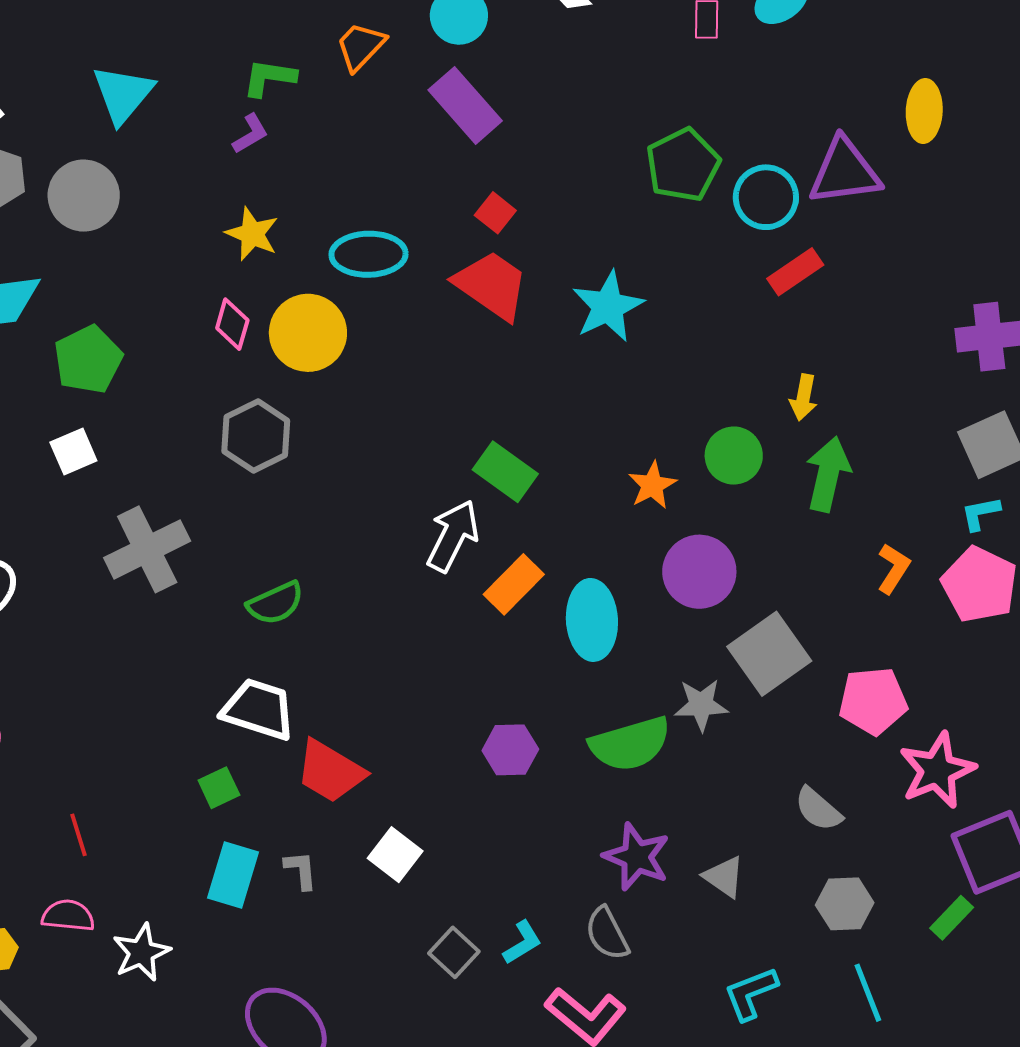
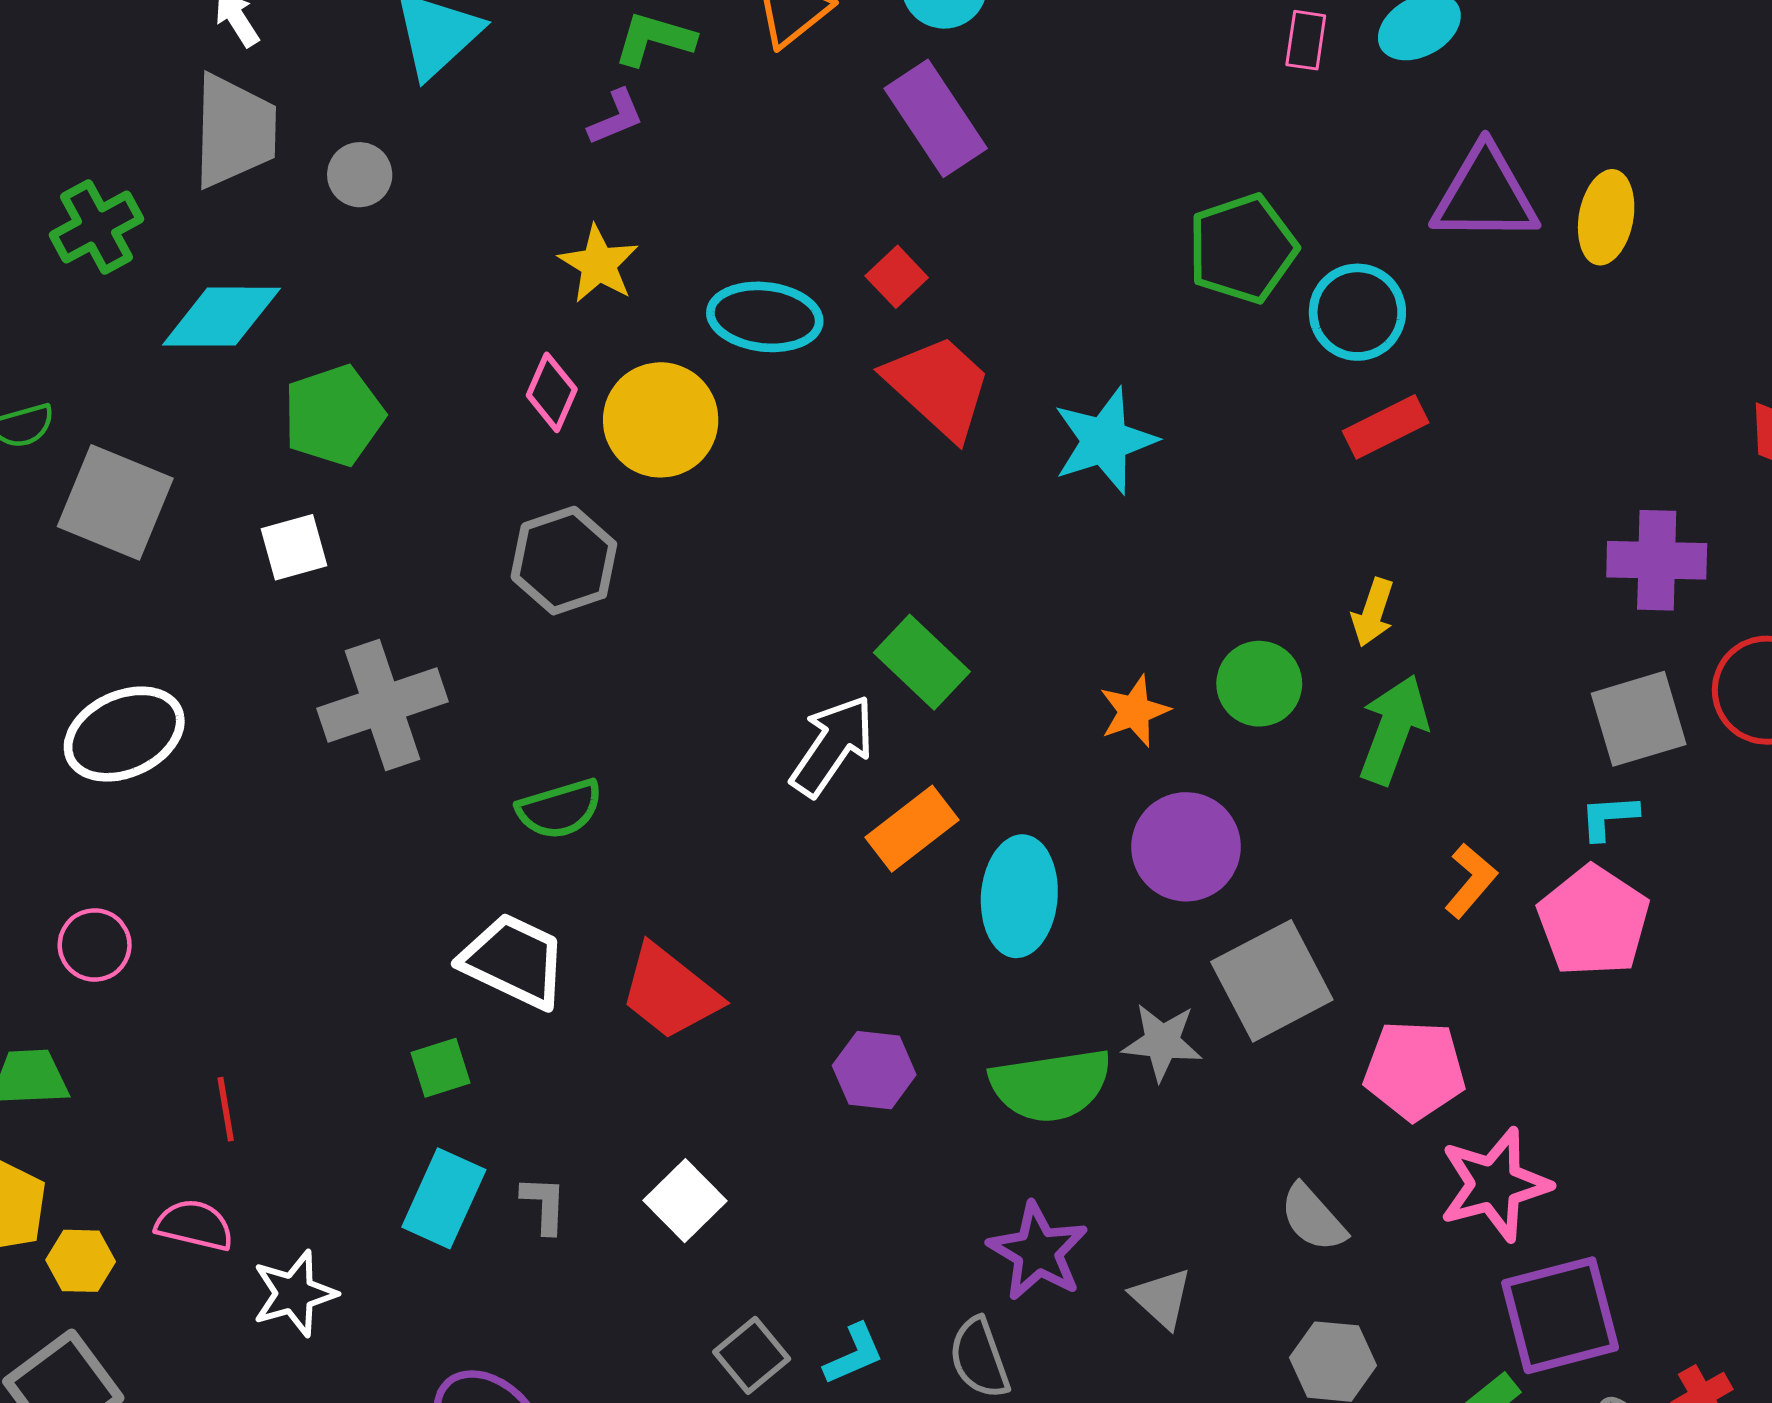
purple triangle: (845, 172) -> (1485, 195), moved
gray circle: (84, 196) -> (360, 175), size x0.6
red square: (495, 213) -> (897, 277), moved
red trapezoid: (330, 771) -> (670, 992), moved

